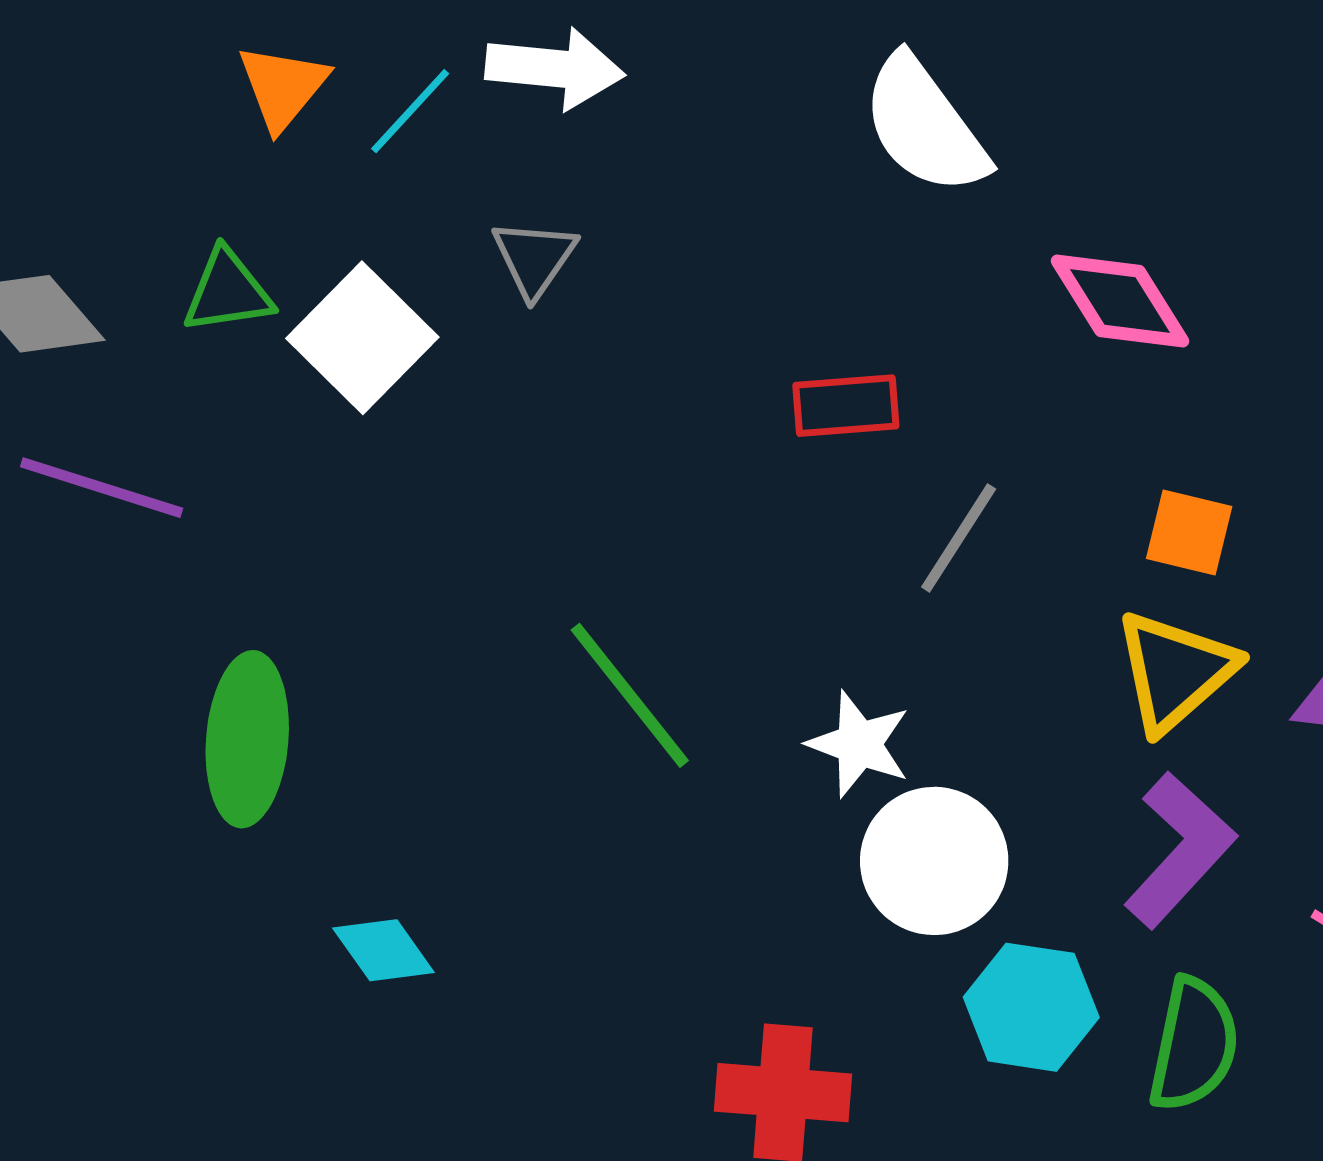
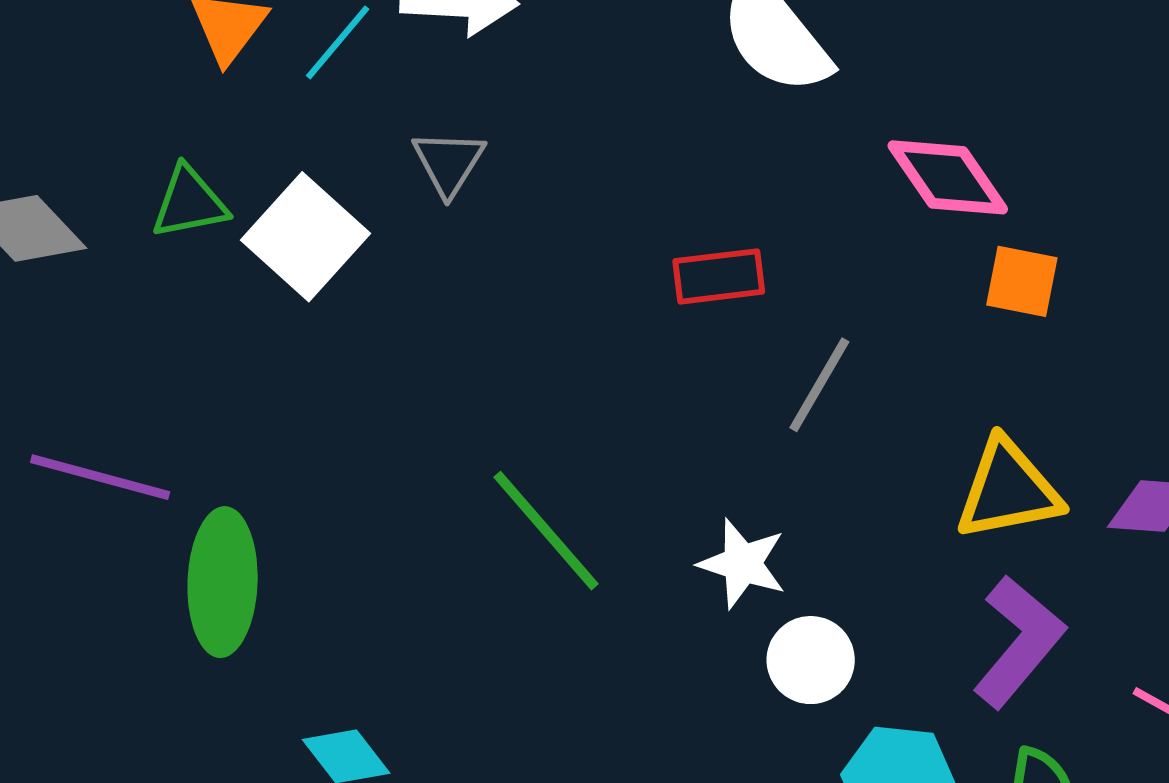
purple line: (102, 488) -> (100, 477), moved
orange square: (1189, 532) -> (1022, 281), moved
yellow triangle: (1175, 671) -> (1008, 490), turned 33
white circle: (934, 861) -> (811, 660), size x0.7

